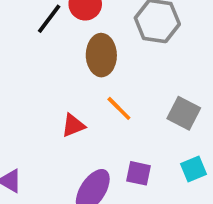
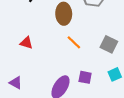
red triangle: (73, 125) -> (26, 43), moved, turned 40

